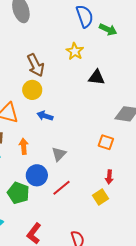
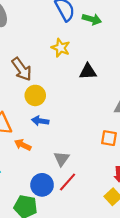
yellow circle: (32, 90) -> (35, 95), moved
orange arrow: (24, 146) -> (23, 145), moved, turned -49
red line: (61, 188) -> (68, 182), moved

